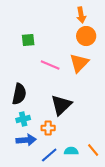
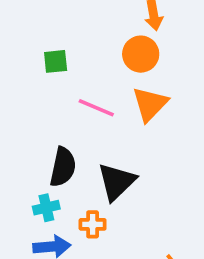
orange circle: (86, 36) -> (141, 54), moved
black semicircle: (19, 94) -> (63, 167), moved

